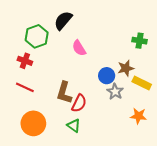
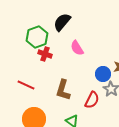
red cross: (25, 61) -> (45, 54), moved
red semicircle: (79, 103) -> (92, 100), moved

